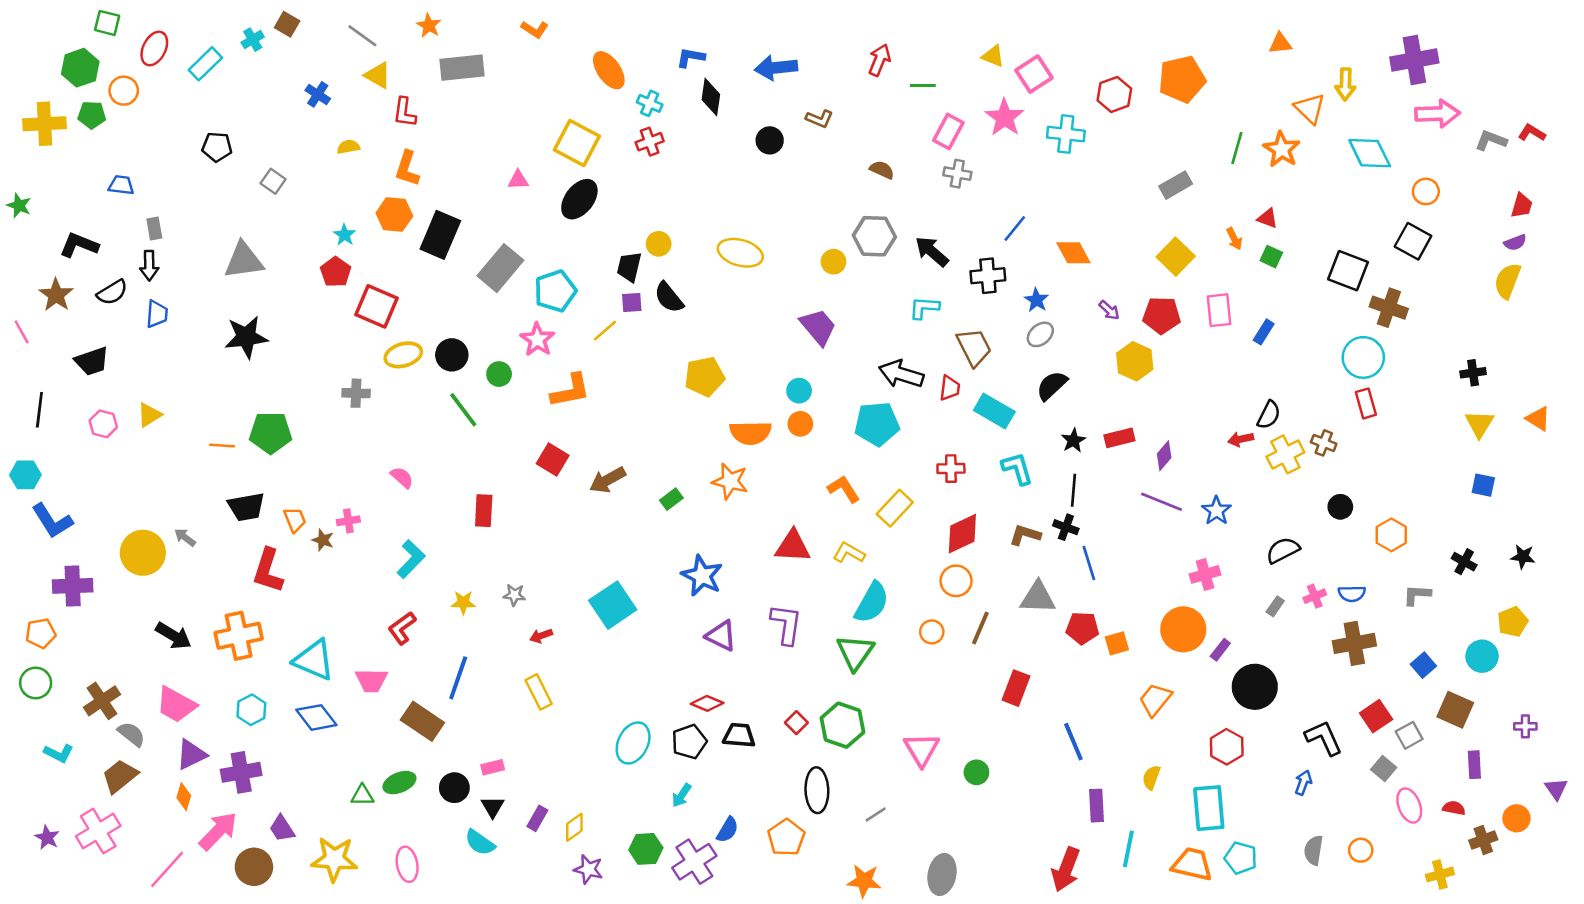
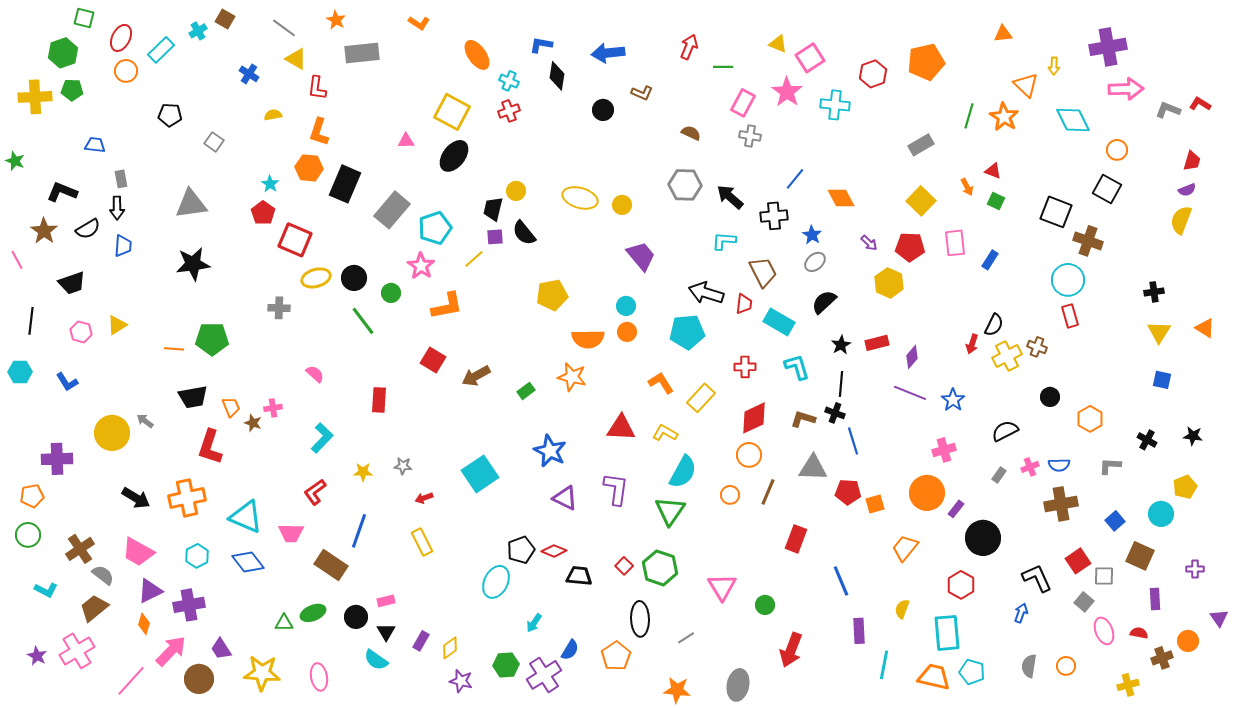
yellow arrow: (1345, 84) -> (1054, 66), size x0.7
orange circle: (124, 91) -> (126, 71), moved
yellow circle: (833, 262) -> (622, 205), moved
red arrow: (1241, 439) -> (972, 344), turned -60
blue L-shape: (52, 521) -> (67, 382), moved, size x0.7
gray square: (1409, 735) -> (1104, 576), turned 30
black pentagon: (689, 742) -> (521, 550), moved
red arrow: (1066, 869) -> (791, 650), moved

